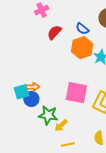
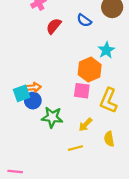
orange hexagon: (82, 48) -> (90, 70), moved
pink square: (76, 93) -> (82, 91), size x0.7
yellow arrow: (61, 125) -> (85, 125), moved

